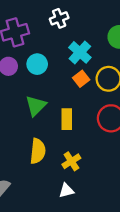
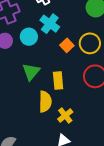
cyan cross: (80, 52) -> (50, 24), moved
yellow semicircle: (38, 151) -> (45, 102), moved

